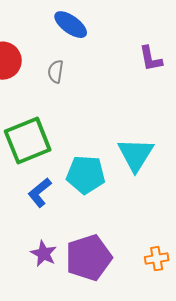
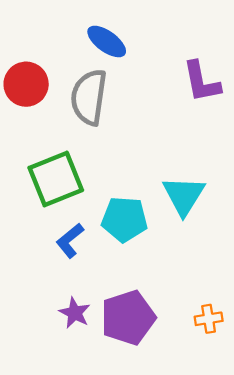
purple L-shape: (151, 59) -> (201, 82), size x1.4
gray semicircle: (56, 72) -> (89, 97), size x2.0

